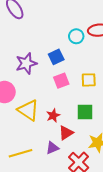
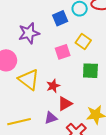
blue square: (56, 57) -> (60, 18), moved
yellow square: (89, 80) -> (83, 41), moved, turned 35
green square: (85, 112) -> (90, 71), moved

